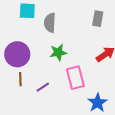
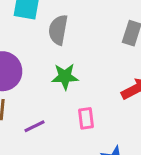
pink rectangle: (75, 78) -> (86, 118), size x0.6

